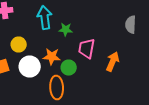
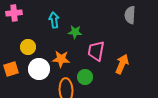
cyan arrow: (45, 18) -> (54, 20), size x0.7
gray semicircle: (131, 24) -> (130, 15), moved
green circle: (69, 68) -> (85, 77), moved

